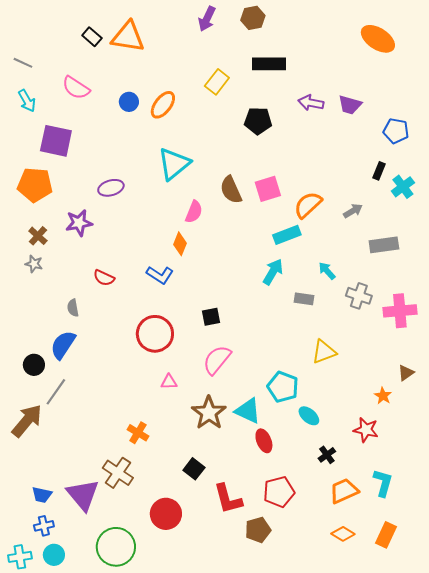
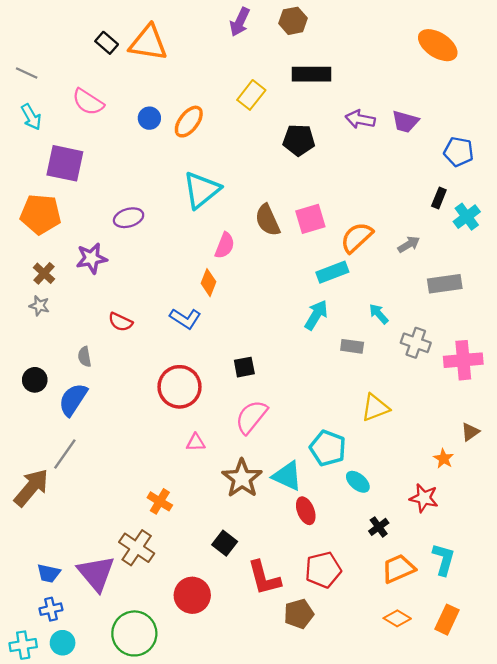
black circle: (34, 365) -> (35, 380), moved

